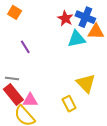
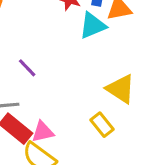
purple line: (25, 47) -> (27, 68), moved

